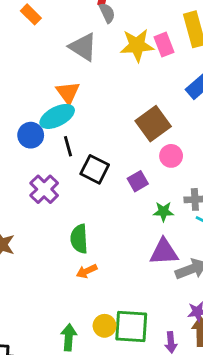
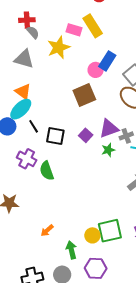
pink rectangle: (164, 45) -> (74, 30), moved, turned -35
brown square: (153, 124) -> (84, 95), turned 30
pink circle: (171, 156) -> (96, 70), moved
green semicircle: (79, 239) -> (47, 171), moved
purple triangle: (164, 252) -> (109, 129), moved
orange arrow: (87, 271) -> (47, 230), moved

